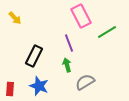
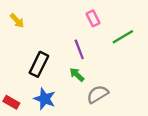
pink rectangle: (81, 16) -> (93, 18), size x0.6
green arrow: (67, 65) -> (77, 75), turned -32
red rectangle: (10, 89) -> (11, 102), turned -64

